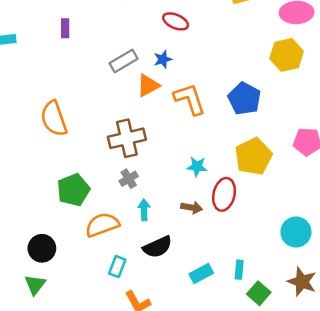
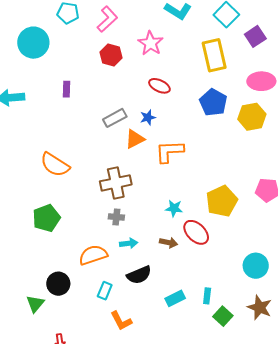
orange L-shape: (190, 99) -> (169, 151), turned -76
blue pentagon: (244, 99) -> (213, 102), moved
orange semicircle: (54, 119) -> (55, 165), turned -40
gray cross: (129, 179) -> (116, 217), turned 35
green pentagon: (73, 190) -> (46, 218), moved
red ellipse: (224, 194) -> (196, 232), turned -60
cyan arrow: (144, 210) -> (129, 243), turned 84
black circle: (42, 248) -> (58, 284), moved

